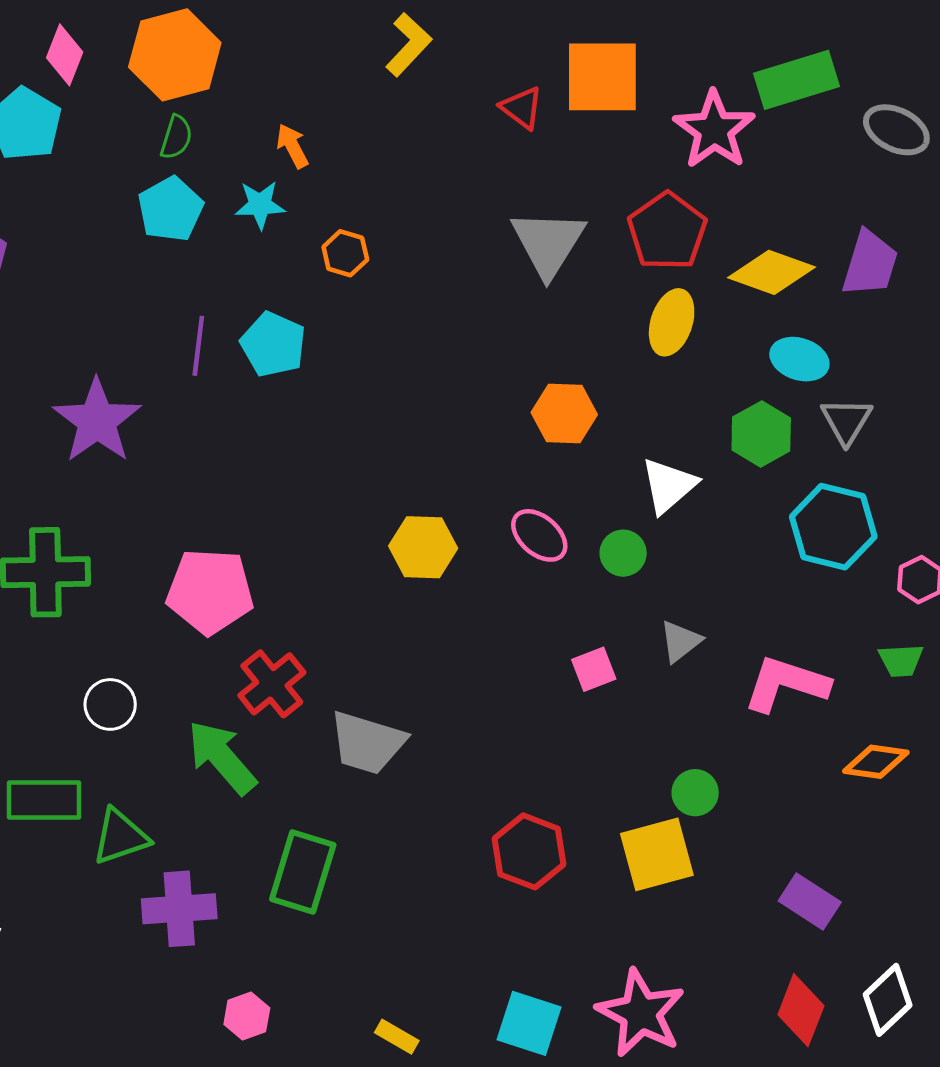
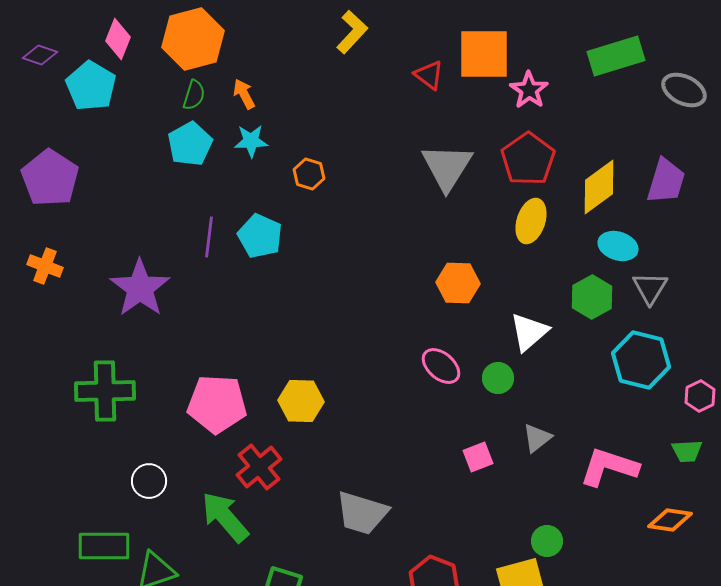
pink star: (714, 130) -> (529, 90), moved, size x0.7
orange arrow: (292, 146) -> (244, 94), moved
yellow diamond: (772, 272) -> (599, 187), turned -56
yellow hexagon: (423, 547) -> (301, 401), moved
gray trapezoid: (367, 743) -> (362, 513), moved

